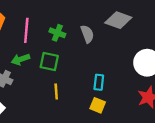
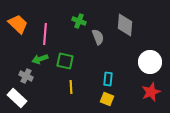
gray diamond: (118, 20) -> (125, 25), turned 75
green cross: (57, 33) -> (79, 21), moved

